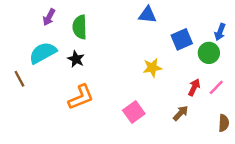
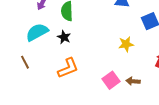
brown line: (19, 79) -> (25, 62), moved
brown arrow: (181, 113) -> (133, 81), moved, turned -128

